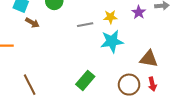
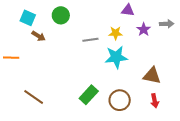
brown line: (30, 85) -> (34, 97), turned -30
brown circle: (129, 85) -> (120, 100), moved

